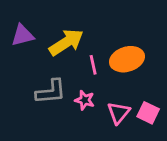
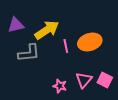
gray L-shape: (51, 92) -> (29, 53), moved
pink star: (85, 100) -> (60, 86), moved

